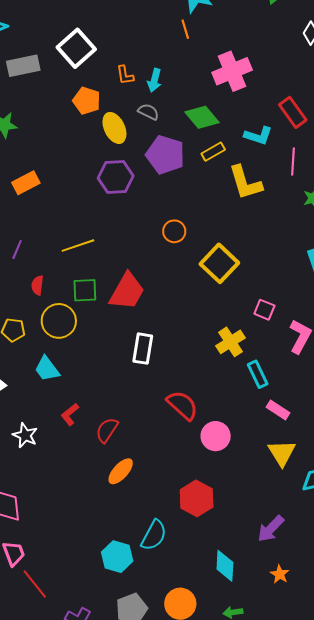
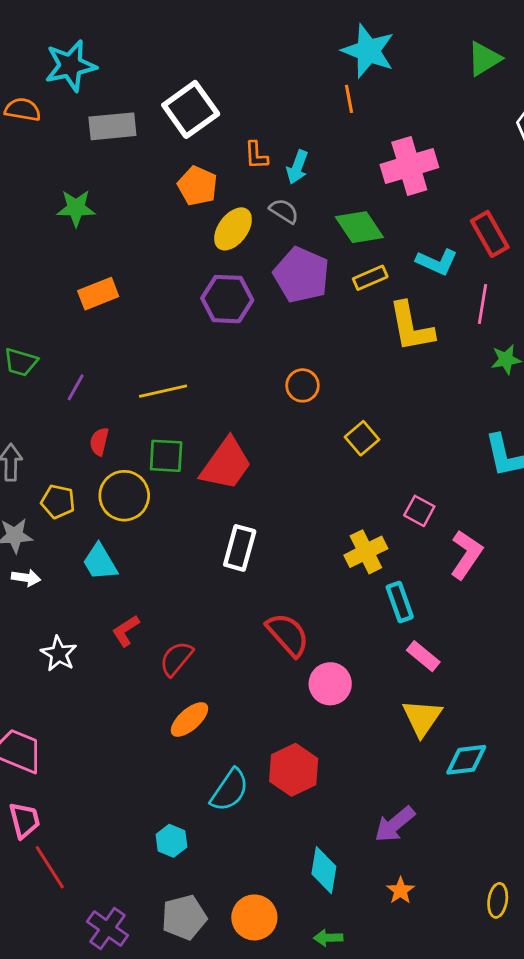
yellow ellipse: (114, 128) -> (233, 229), turned 56
yellow square: (219, 263) -> (362, 438), size x0.6
cyan semicircle: (154, 535) -> (230, 790), moved
cyan hexagon: (117, 557) -> (171, 841), size x0.7

